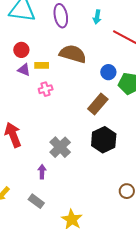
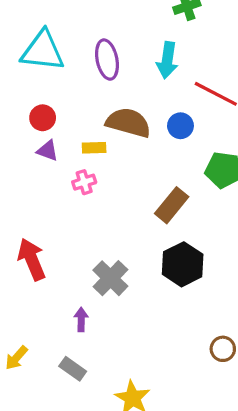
cyan arrow: (97, 17) -> (167, 60), size x1.5
yellow rectangle: (42, 65) -> (94, 148), moved
blue circle: (108, 72) -> (180, 126), moved

